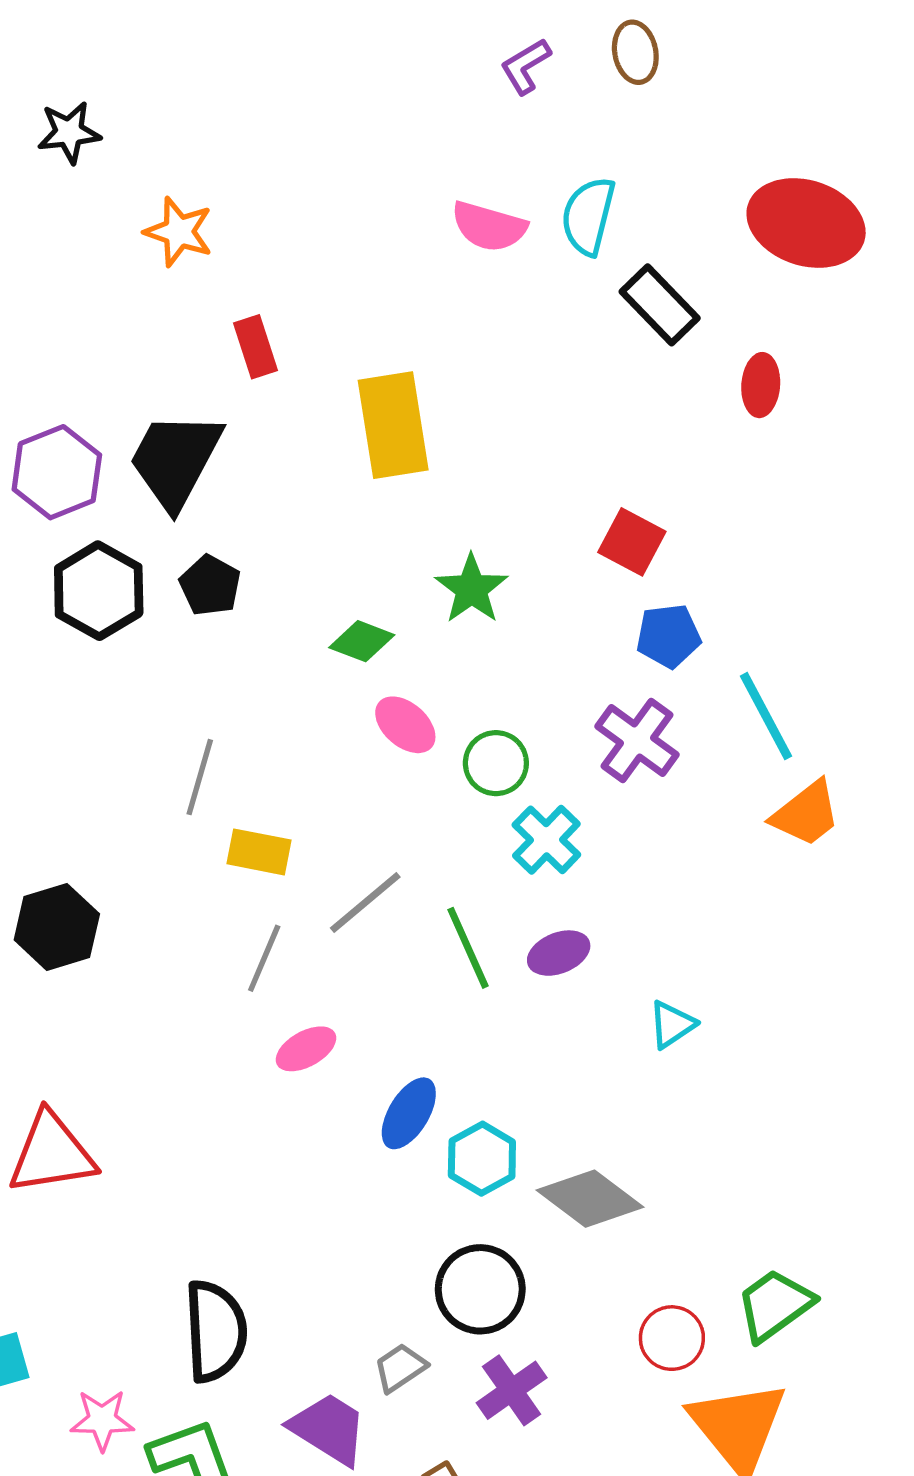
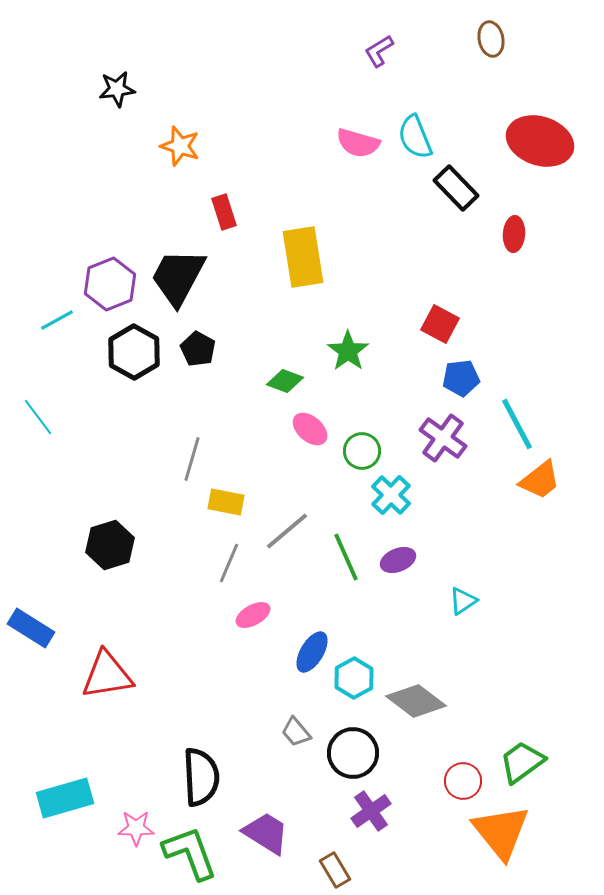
brown ellipse: (635, 52) -> (491, 39), moved
cyan semicircle: (588, 216) -> (415, 137), turned -36
gray trapezoid: (400, 1368) -> (296, 732), moved, turned -96

